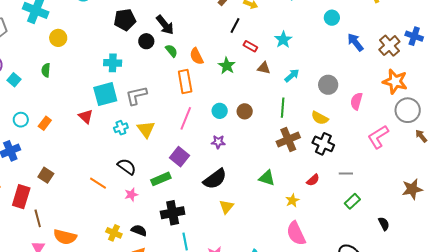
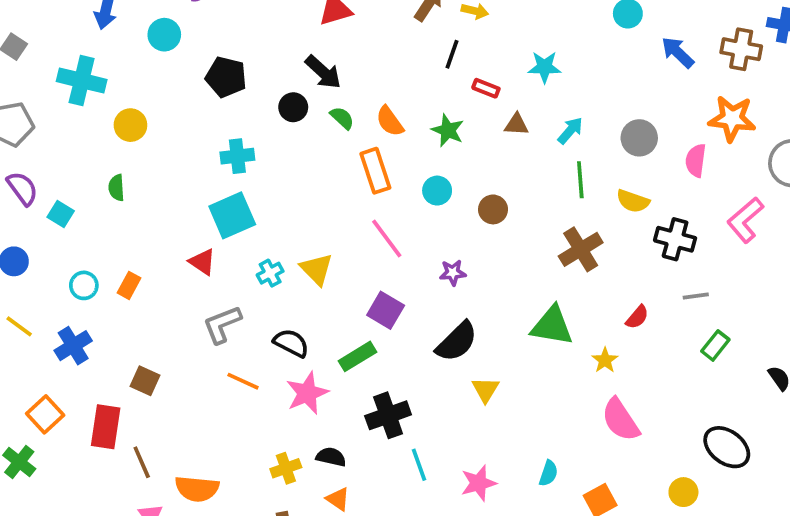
black pentagon: (125, 20) -> (226, 77), moved, turned 30
cyan star: (283, 40) -> (545, 67), turned -30
brown cross: (389, 46) -> (741, 49), turned -30
orange star: (395, 81) -> (732, 119), moved
gray L-shape: (136, 95) -> (222, 324), moved
green line: (283, 108) -> (580, 180), moved
cyan circle: (220, 111) -> (437, 191), moved
pink line: (186, 118) -> (387, 239), turned -50
black cross: (323, 144) -> (675, 239), moved
green triangle: (267, 178) -> (552, 326), size x1.4
pink star: (131, 195) -> (307, 393), size x1.6
yellow cross: (114, 233) -> (286, 468), turned -35

